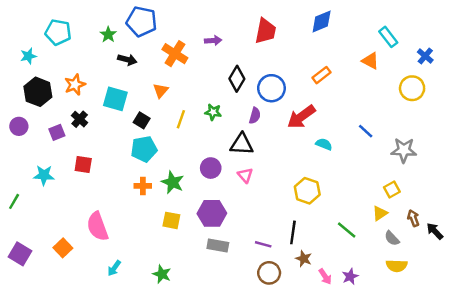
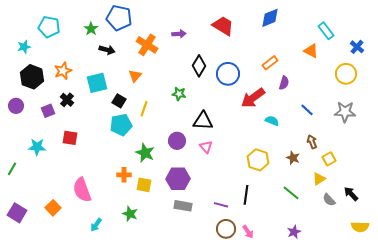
red trapezoid: (266, 31) -> (223, 26), turned -70
cyan square: (115, 99) -> (97, 83), turned -30
purple semicircle: (255, 116) -> (284, 83), moved
yellow line: (181, 119) -> (144, 109), moved
gray star: (404, 150) -> (345, 112), moved
orange cross: (143, 186) -> (124, 175), moved
brown arrow: (413, 218) -> (312, 142), moved
black arrow: (435, 231) -> (351, 194), moved
brown star: (304, 259) -> (293, 158), moved
yellow semicircle: (397, 266) -> (360, 227), moved
green star: (162, 274) -> (130, 214), moved
pink arrow: (325, 276) -> (248, 232), moved

